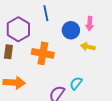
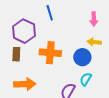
blue circle: (71, 30) -> (82, 57), moved

